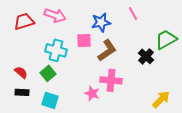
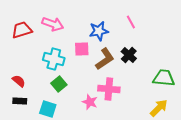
green trapezoid: (166, 39) -> (164, 78), moved, turned 35
black cross: (146, 56) -> (129, 55), moved
green square: (48, 73) -> (59, 84), moved

